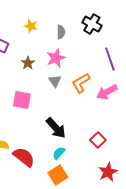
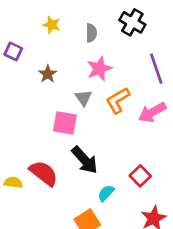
pink star: (56, 58) -> (99, 69), moved
pink square: (22, 100) -> (65, 123), moved
cyan semicircle: (59, 153) -> (106, 193), moved
red semicircle: (24, 157) -> (44, 173), moved

